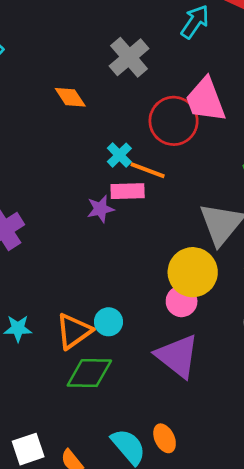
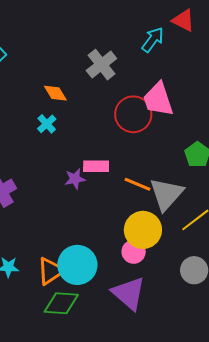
cyan cross: (119, 155) -> (47, 124), moved
orange line: (148, 170) -> (138, 184), moved
cyan circle: (108, 322) -> (77, 265), size x1.8

